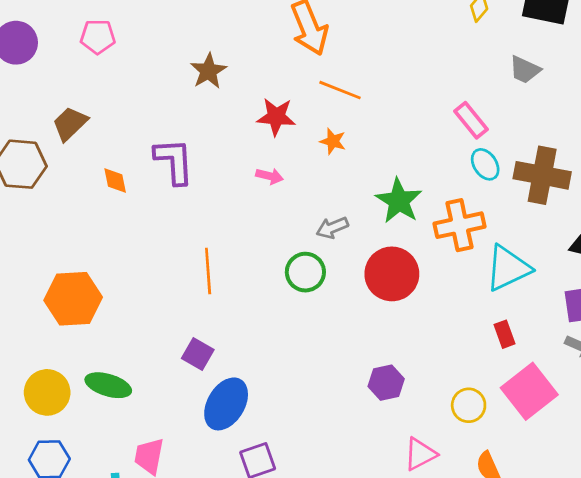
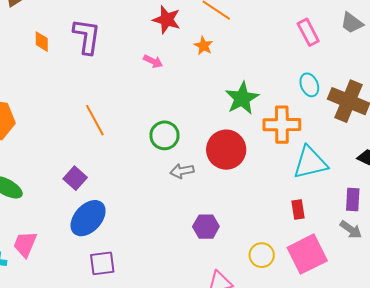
pink rectangle: (471, 120) -> (308, 32), moved
gray arrow: (332, 228) -> (182, 171), moved
orange line: (208, 271) -> (95, 120), turned -36

